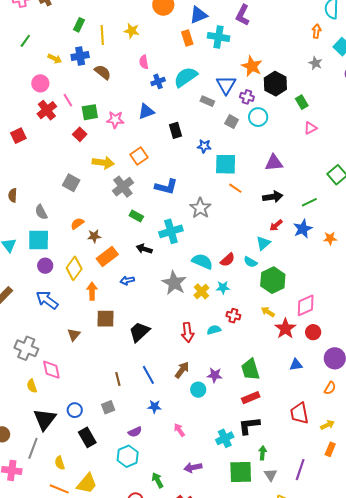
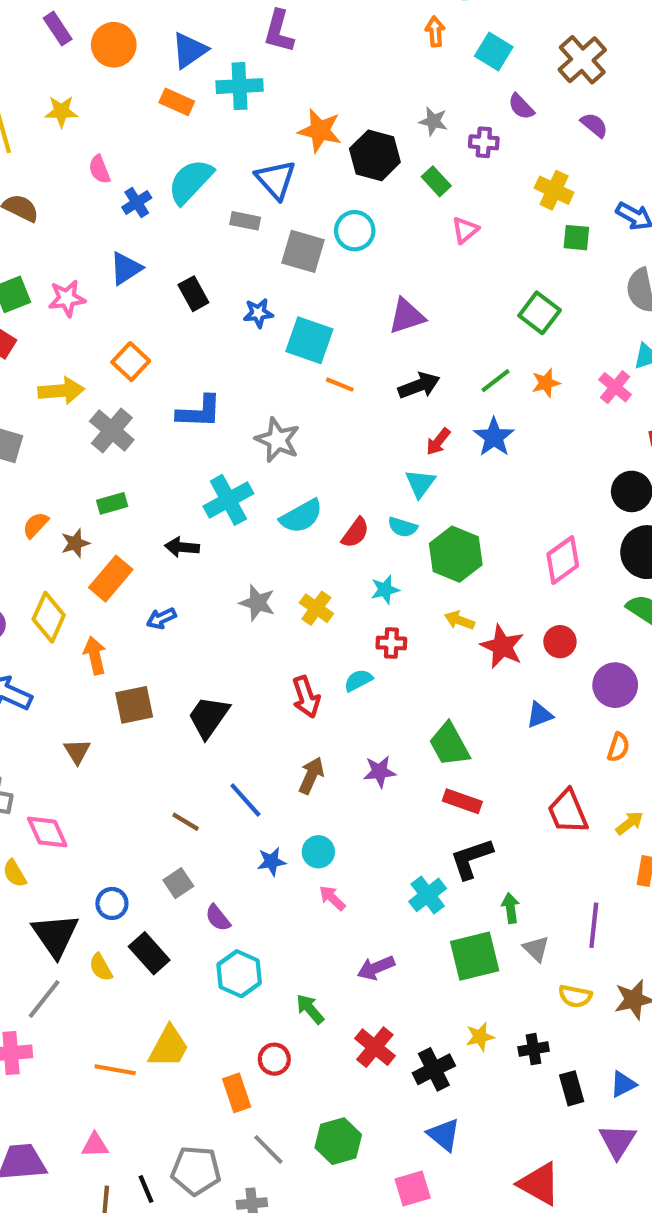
orange rectangle: (187, 38) -> (177, 102), turned -35
gray star: (315, 63) -> (433, 121), moved
purple cross: (247, 97) -> (484, 142), moved
gray square: (232, 122) -> (303, 251), size x1.5
cyan square: (226, 164) -> (309, 340), turned 30
green rectangle: (136, 216) -> (112, 503), moved, turned -32
orange star: (330, 238) -> (546, 383), moved
cyan semicircle: (202, 261) -> (301, 516), moved, turned 140
gray star: (174, 283) -> (257, 603), size x0.7
cyan star: (223, 287) -> (385, 590), moved
pink diamond: (306, 305) -> (563, 560), moved
brown line: (118, 379) -> (186, 822), turned -32
cyan circle: (198, 390) -> (318, 852), moved
red rectangle: (251, 398) -> (462, 801), turned 54
purple semicircle: (135, 432) -> (218, 918), moved, turned 88
gray line: (33, 448) -> (44, 999), turned 30
yellow semicircle: (60, 463) -> (101, 967), moved

